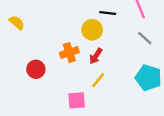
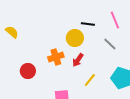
gray line: (145, 38) -> (110, 44), moved
yellow line: (98, 80) -> (90, 80), moved

